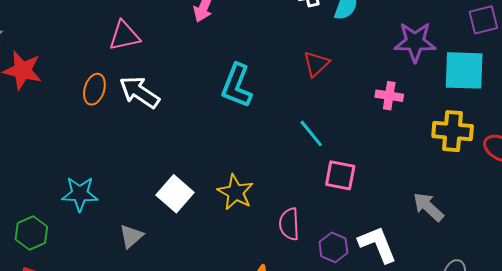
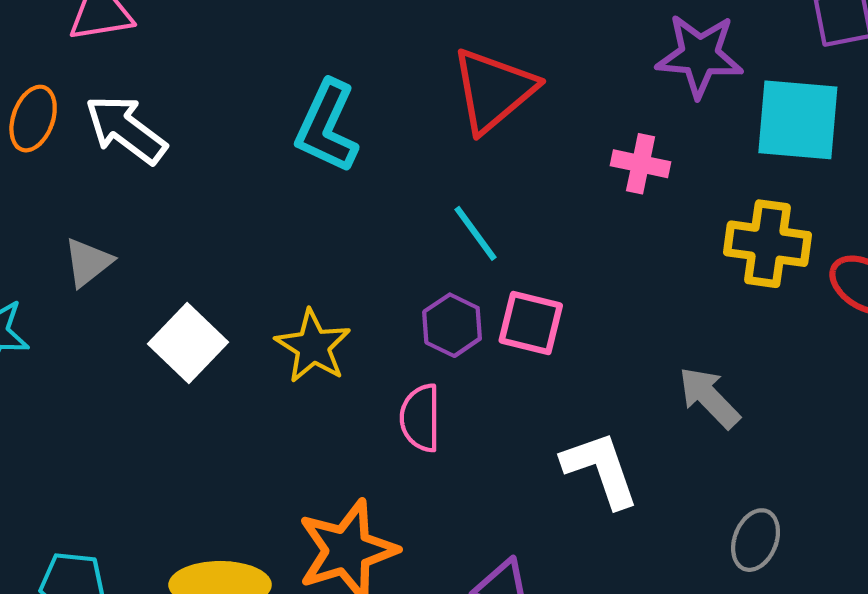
red triangle: (316, 64) -> (493, 90), size x1.6
gray triangle: (131, 236) -> (88, 262), moved
purple hexagon: (333, 247) -> (452, 325), moved

